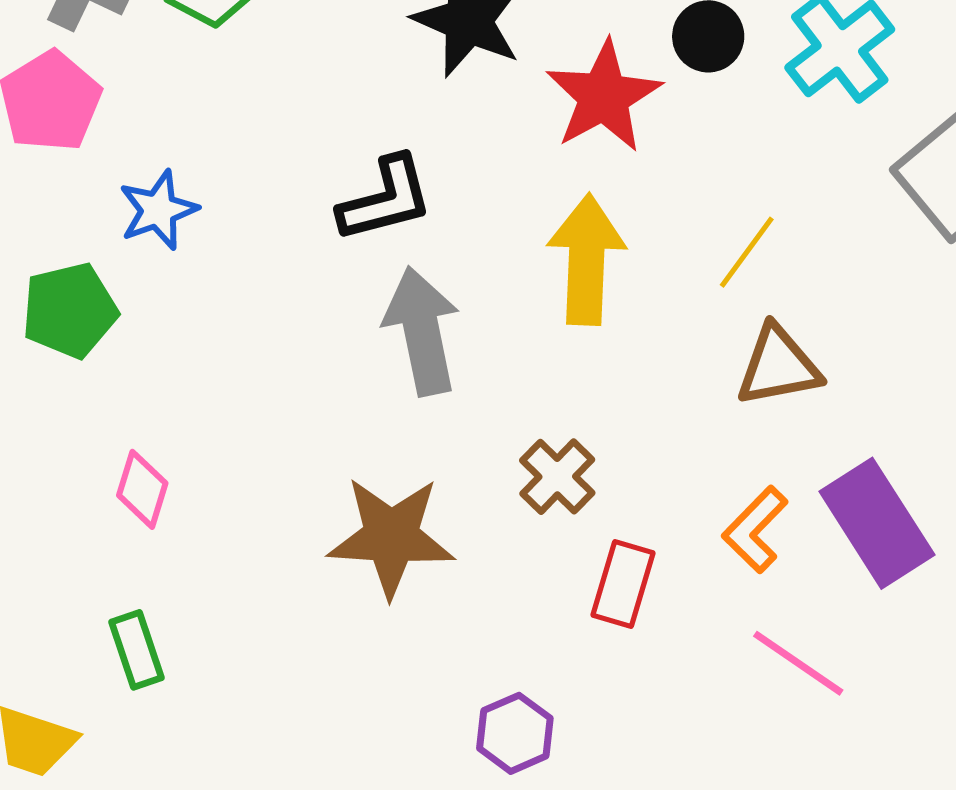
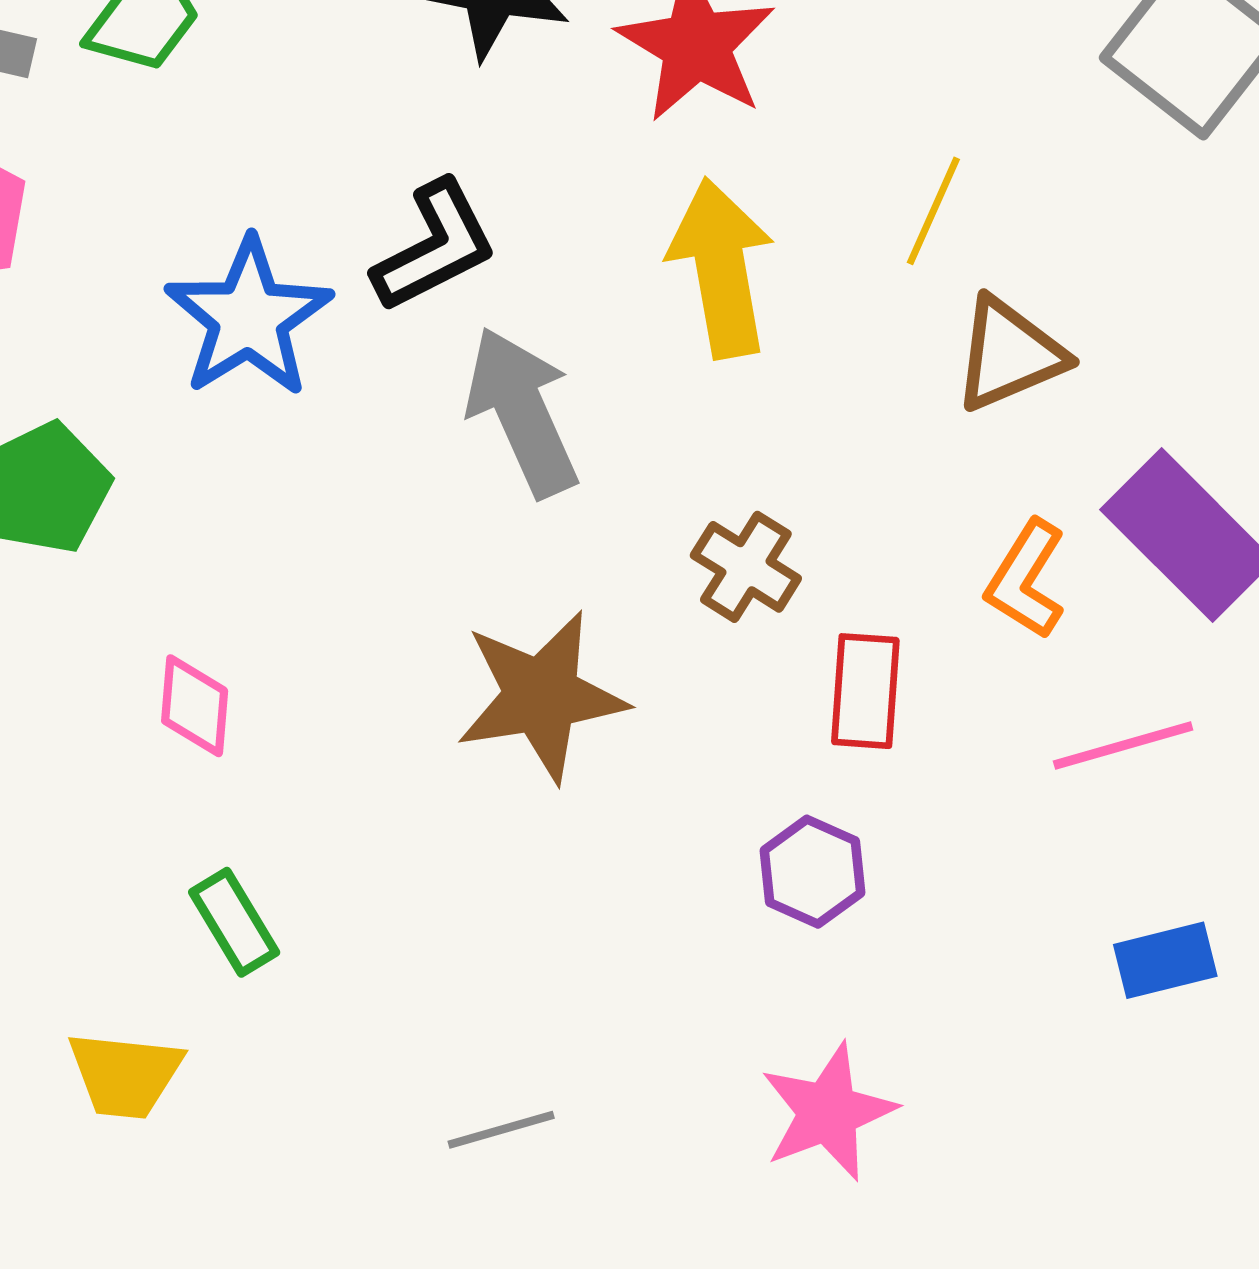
blue star: (158, 210) -> (249, 318), moved, size x1.5
pink line: (798, 663) -> (1123, 745), turned -38
purple hexagon: (515, 733) -> (812, 872), moved

